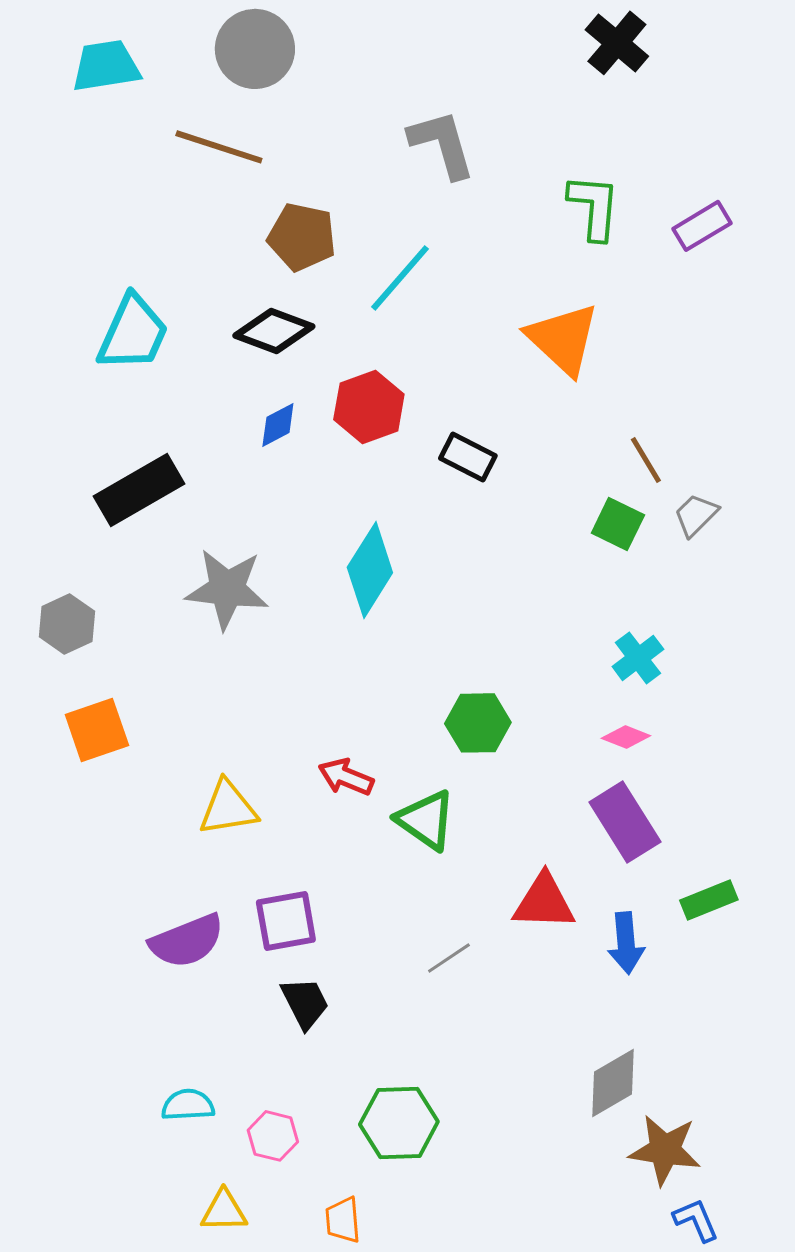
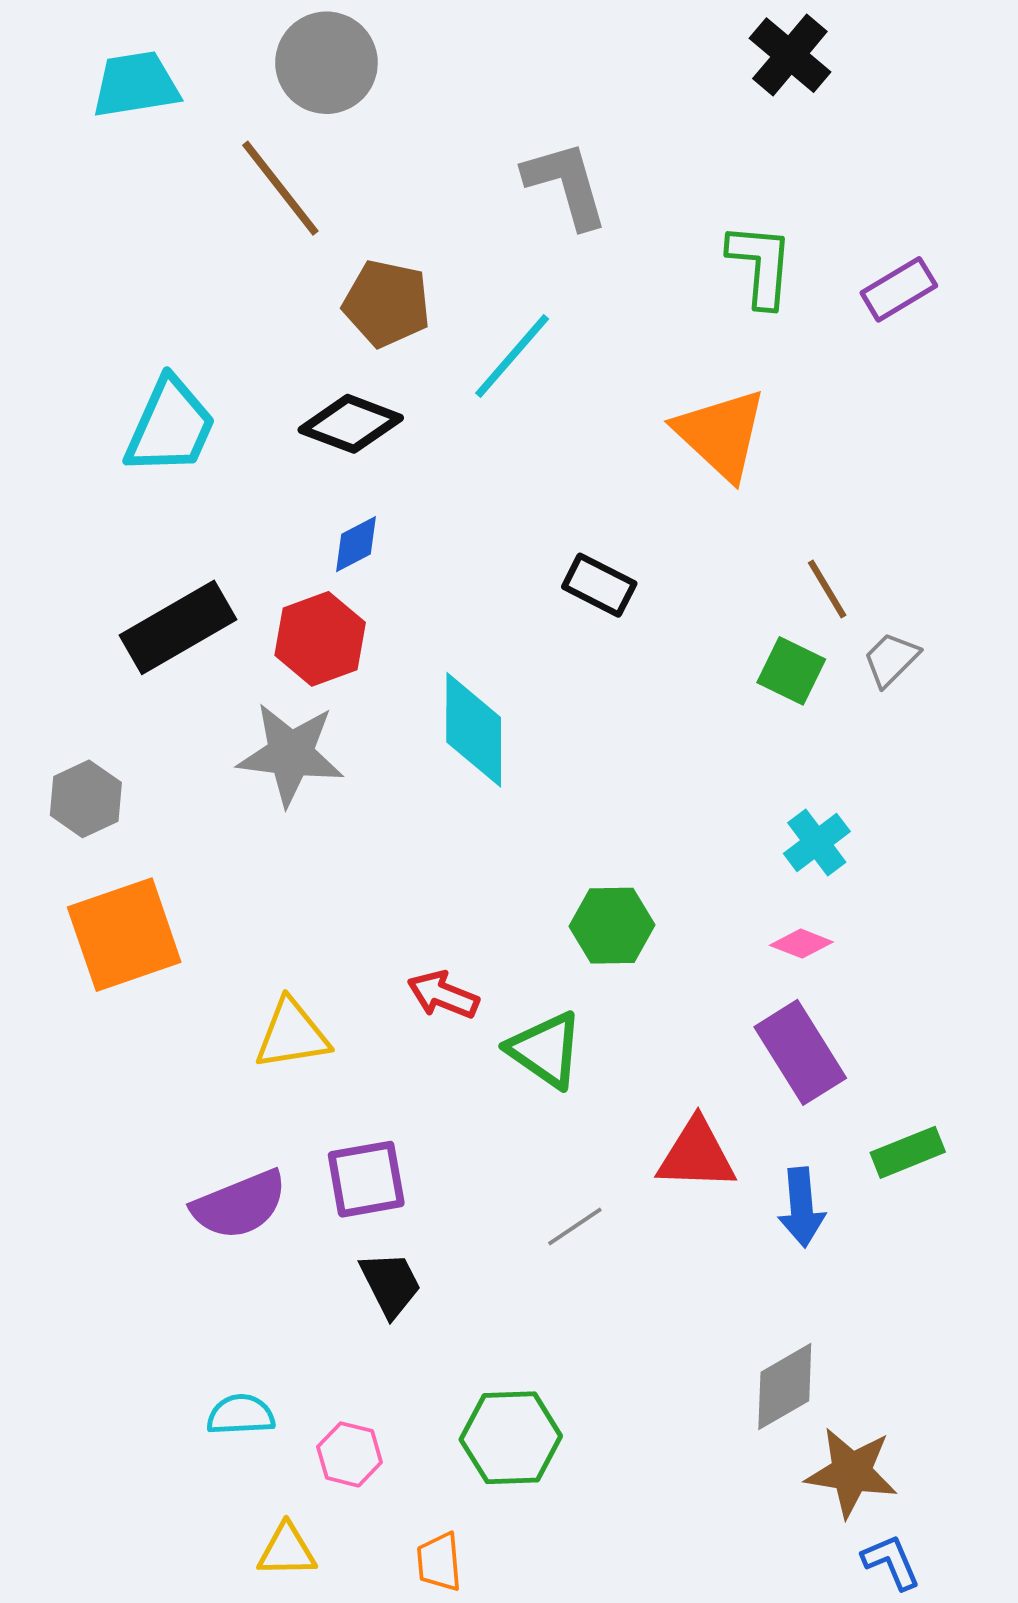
brown line: (219, 147) -> (280, 188), turned 34
red hexagon: (369, 407) -> (320, 639), moved
cyan diamond: (370, 570) -> (474, 730), turned -32
orange square: (97, 730) -> (124, 935), size x1.4

